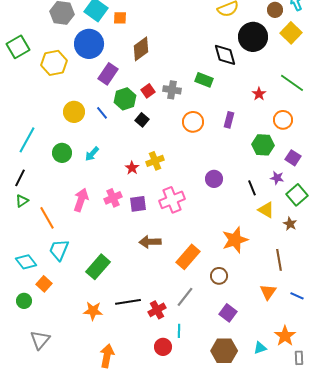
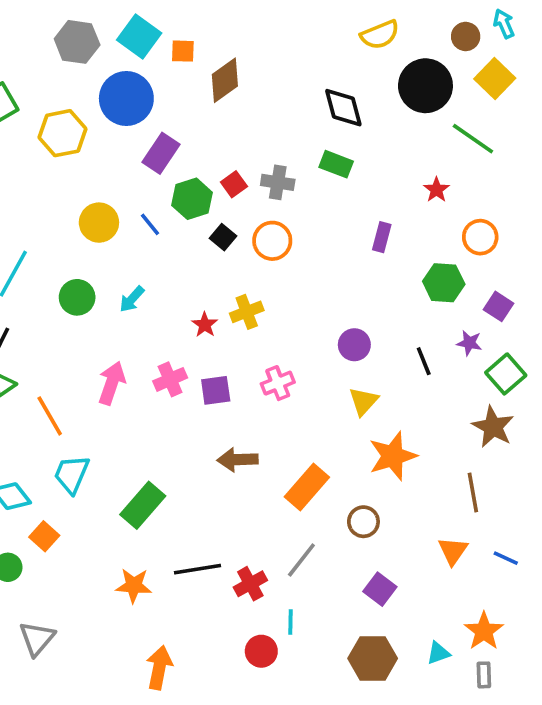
brown diamond: (141, 49) -> (225, 80), moved
black diamond: (225, 55) -> (343, 108), moved
green line: (292, 83) -> (473, 139), moved
orange circle: (193, 122) -> (272, 241), moved
pink cross: (172, 200) -> (278, 383), size x0.7
yellow triangle: (266, 210) -> (363, 401), moved, turned 42
brown star: (290, 224) -> (493, 427), size x1.6
gray rectangle: (299, 358) -> (484, 675), moved

